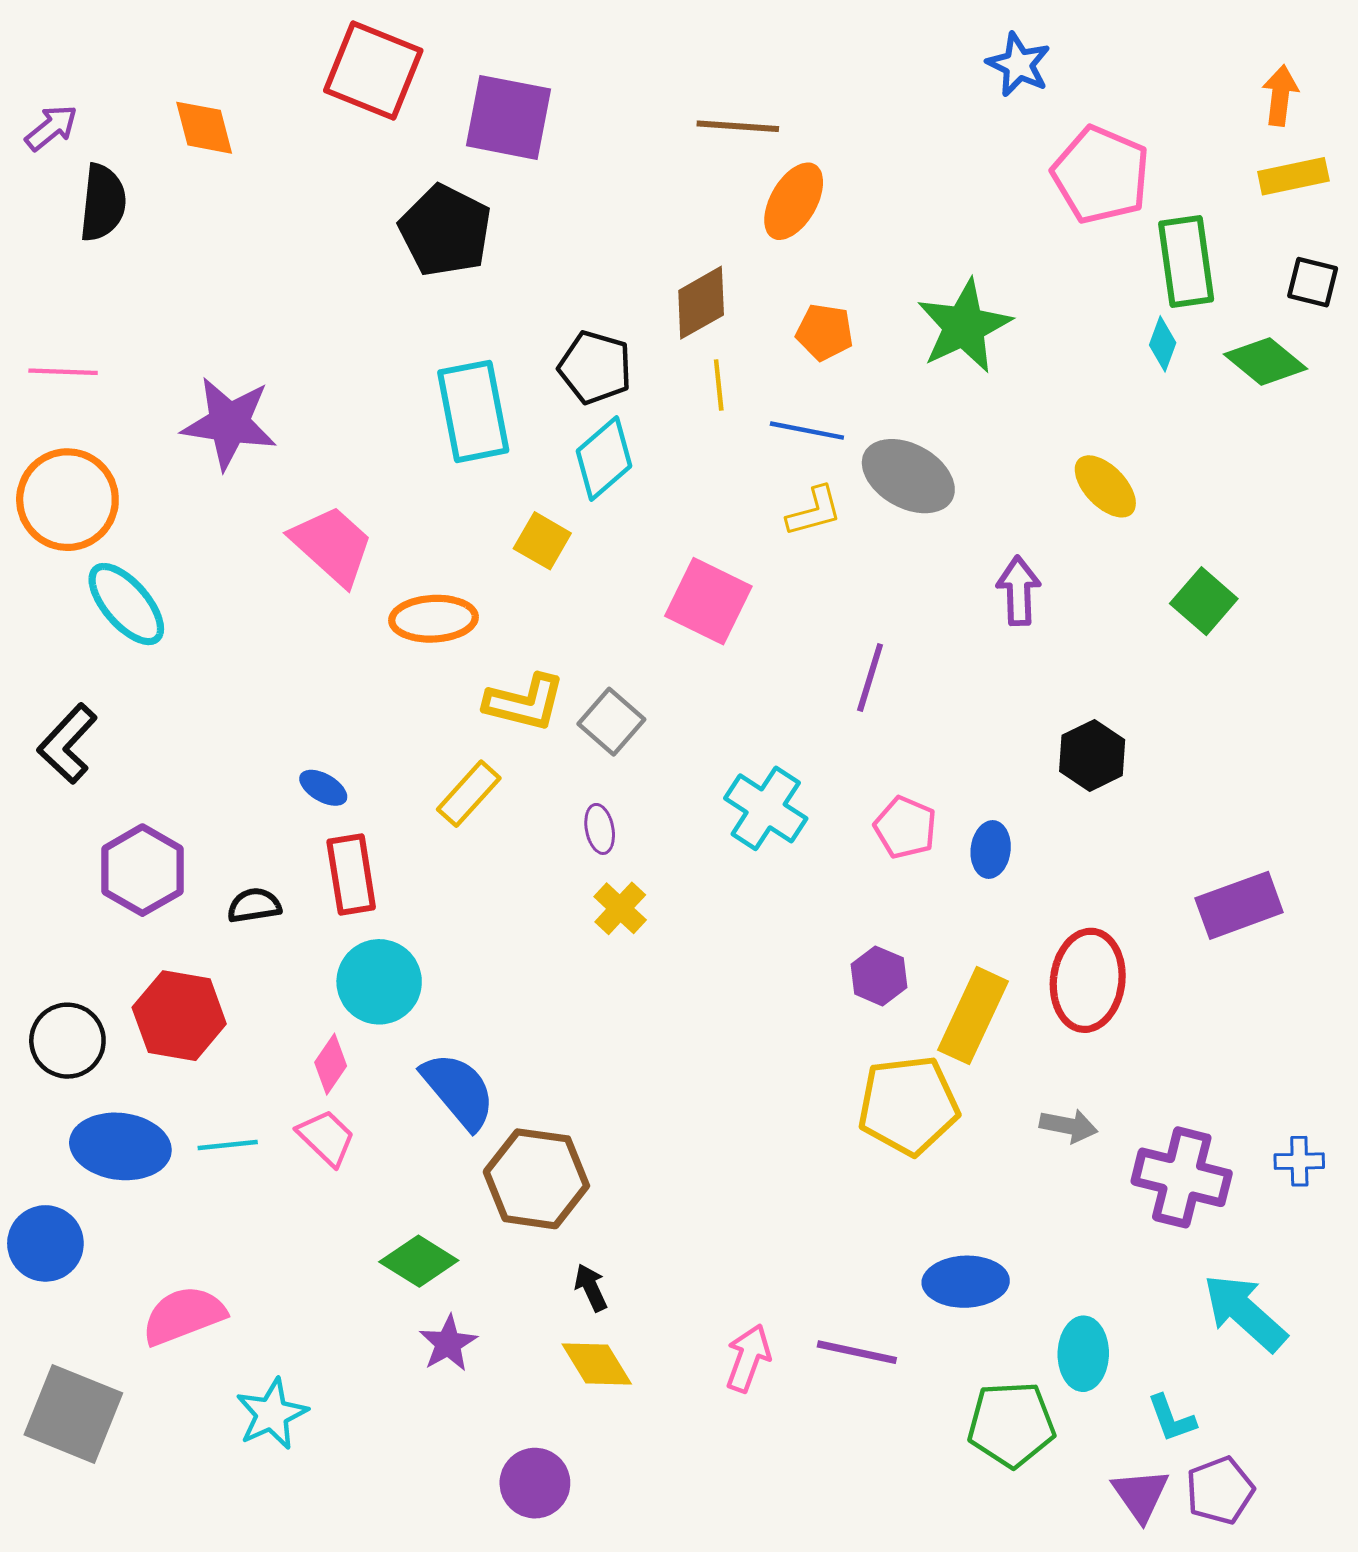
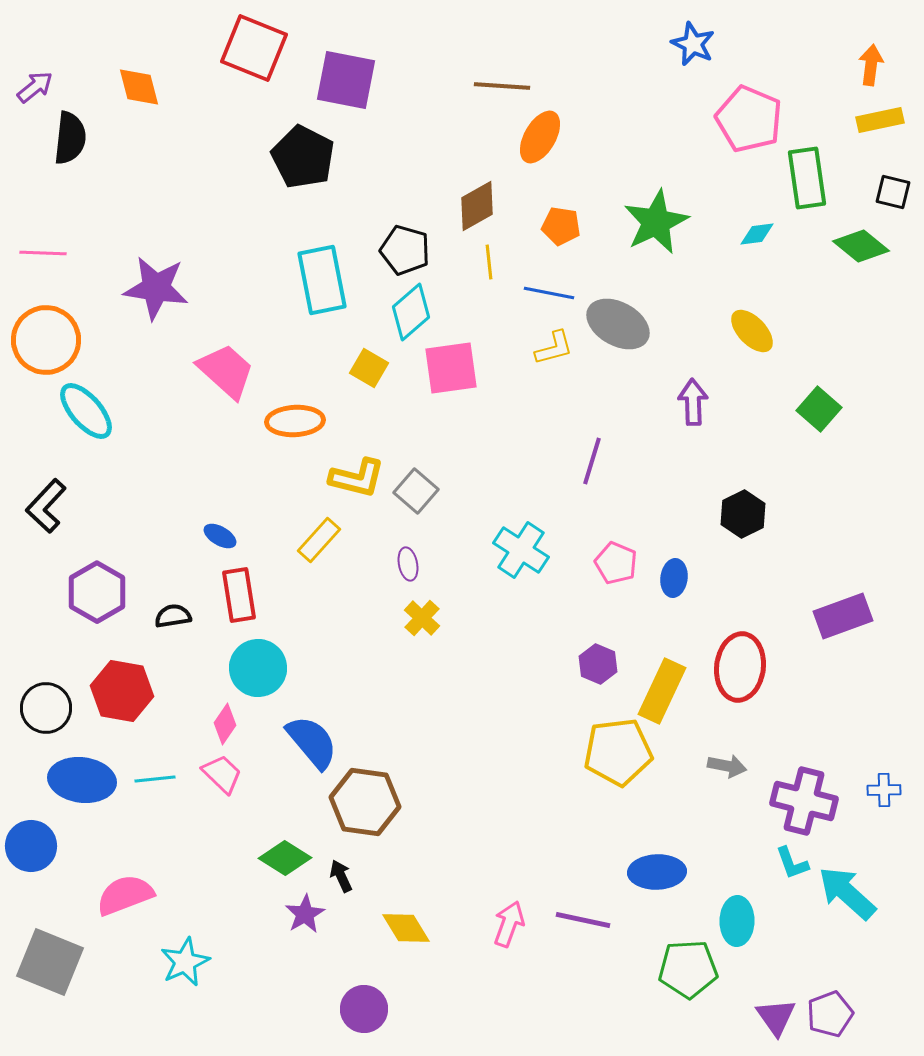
cyan diamond: (1163, 344) -> (757, 234), moved, turned 63
pink square: (708, 601) -> (451, 368), moved, turned -34
black arrow: (591, 1288) -> (341, 876), moved
cyan L-shape: (1171, 1418) -> (792, 863), moved

